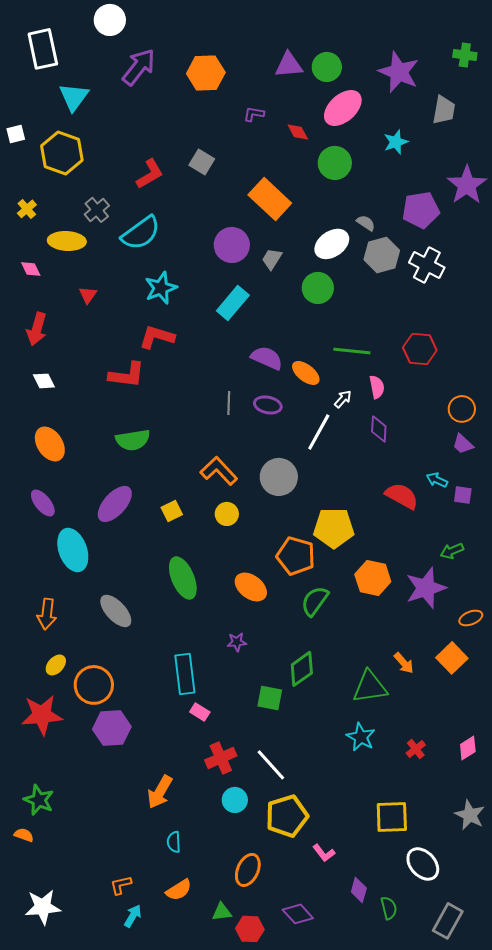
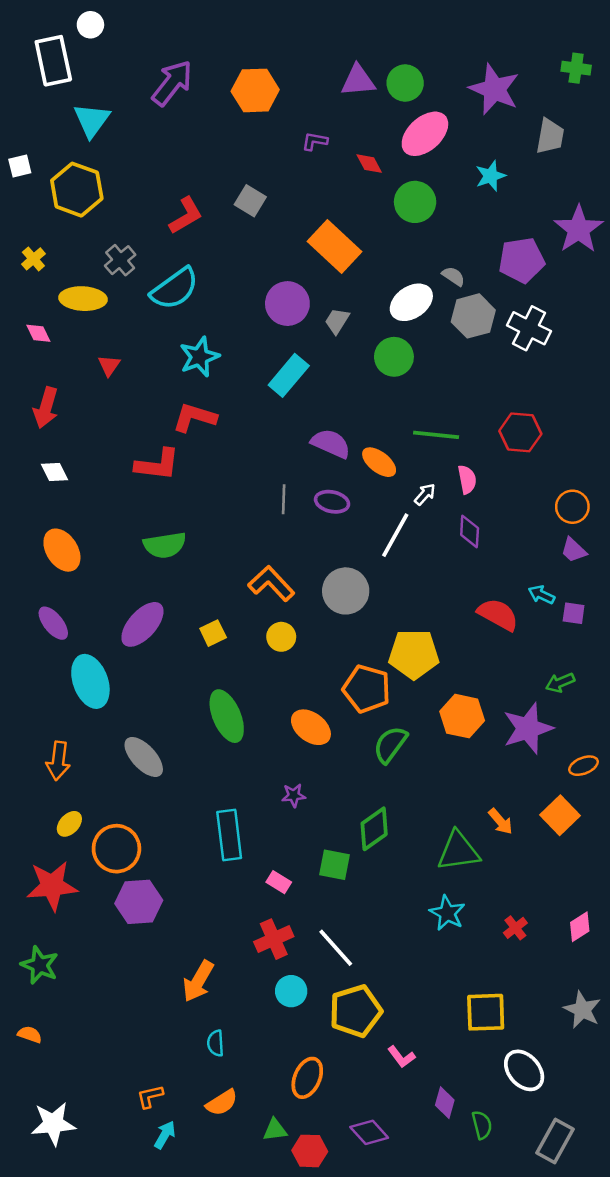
white circle: (110, 20) -> (90, 25), moved, size x0.7
pink rectangle: (200, 712) -> (279, 882), moved
green star: (39, 800) -> (40, 965), moved

